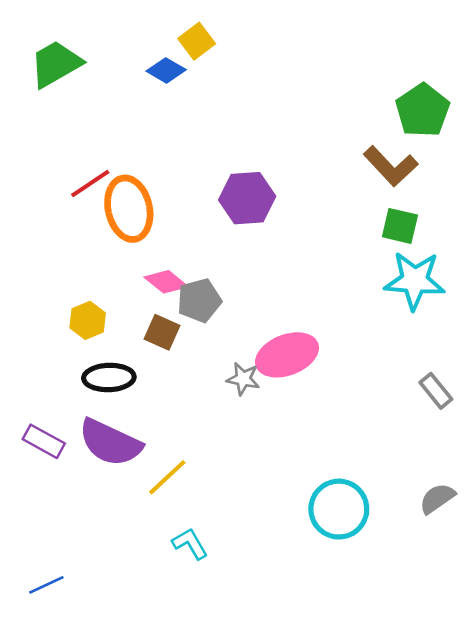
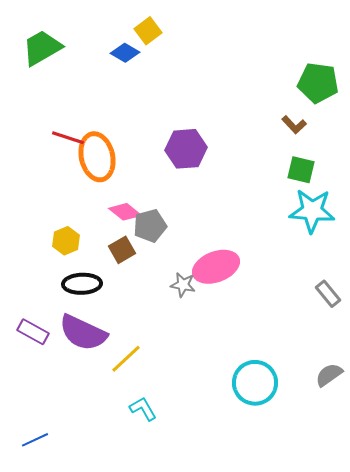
green pentagon: (423, 110) -> (318, 83), turned -30
brown L-shape: (391, 166) -> (294, 125), size x0.6
red line: (90, 183) -> (68, 138), turned 52
brown square: (162, 332) -> (122, 250), turned 36

